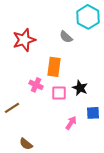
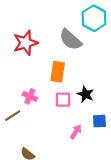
gray semicircle: (66, 37) -> (70, 40), size x1.6
pink cross: (36, 85) -> (30, 96), moved

